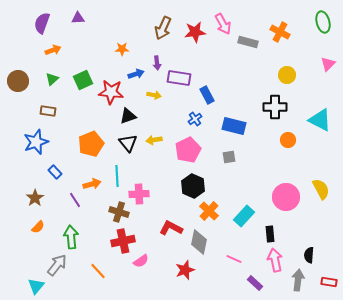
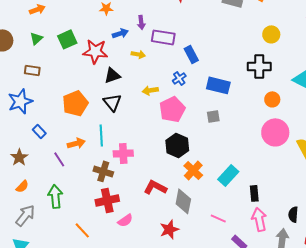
yellow arrow: (154, 140) -> (150, 90), moved
pink circle: (286, 197) -> (275, 132), moved
gray arrow: (57, 265) -> (25, 215), moved

